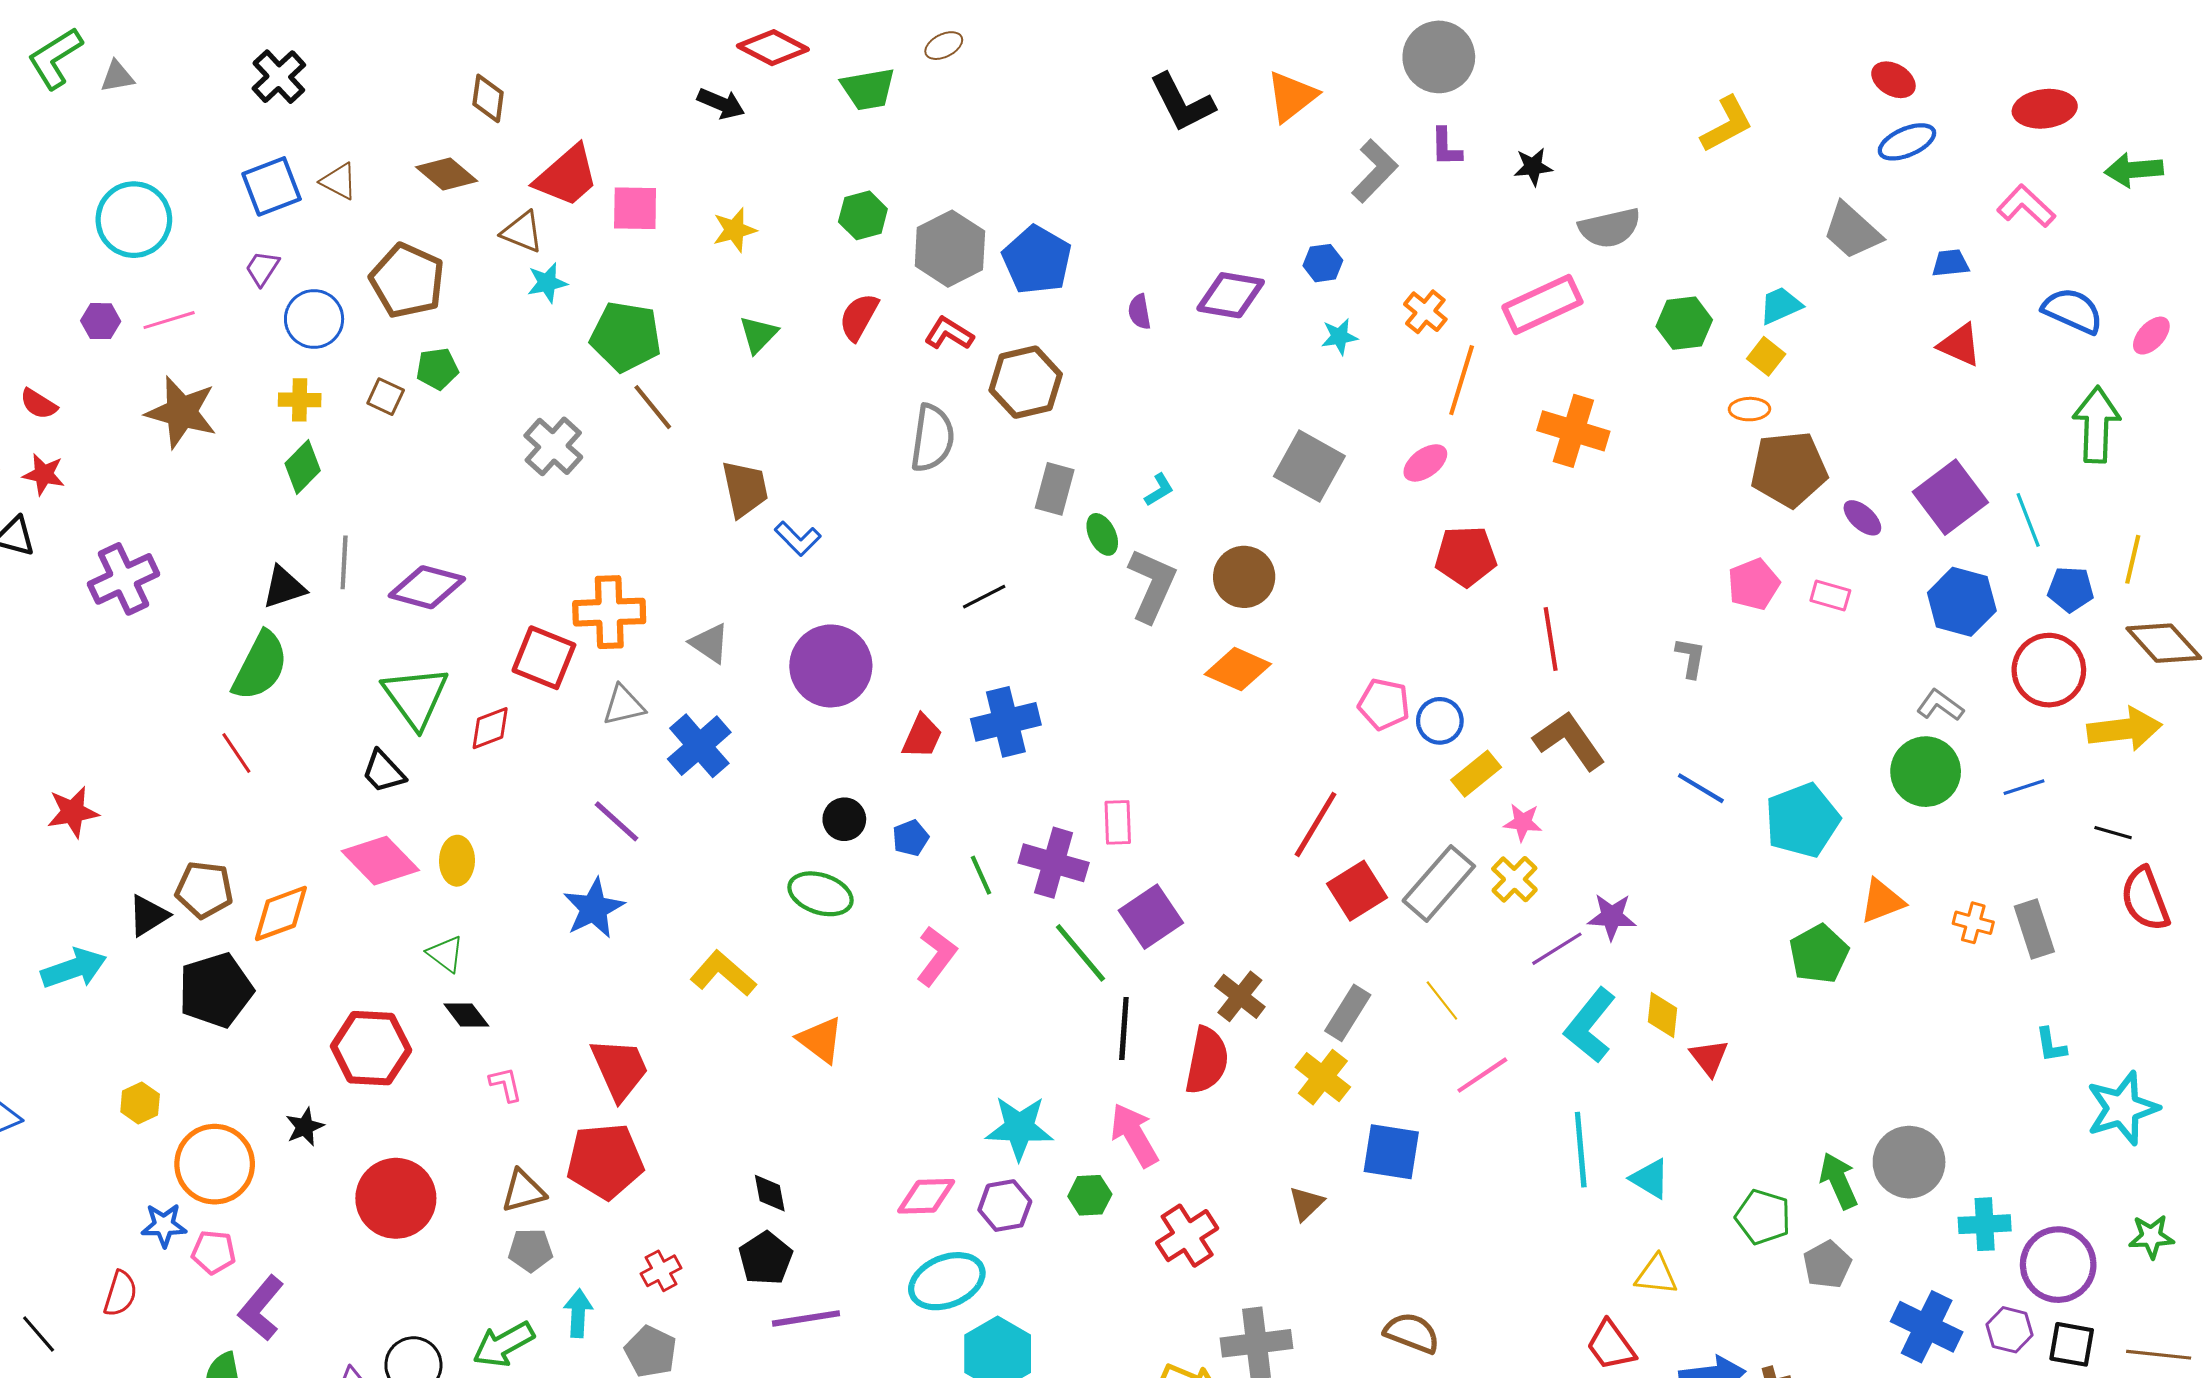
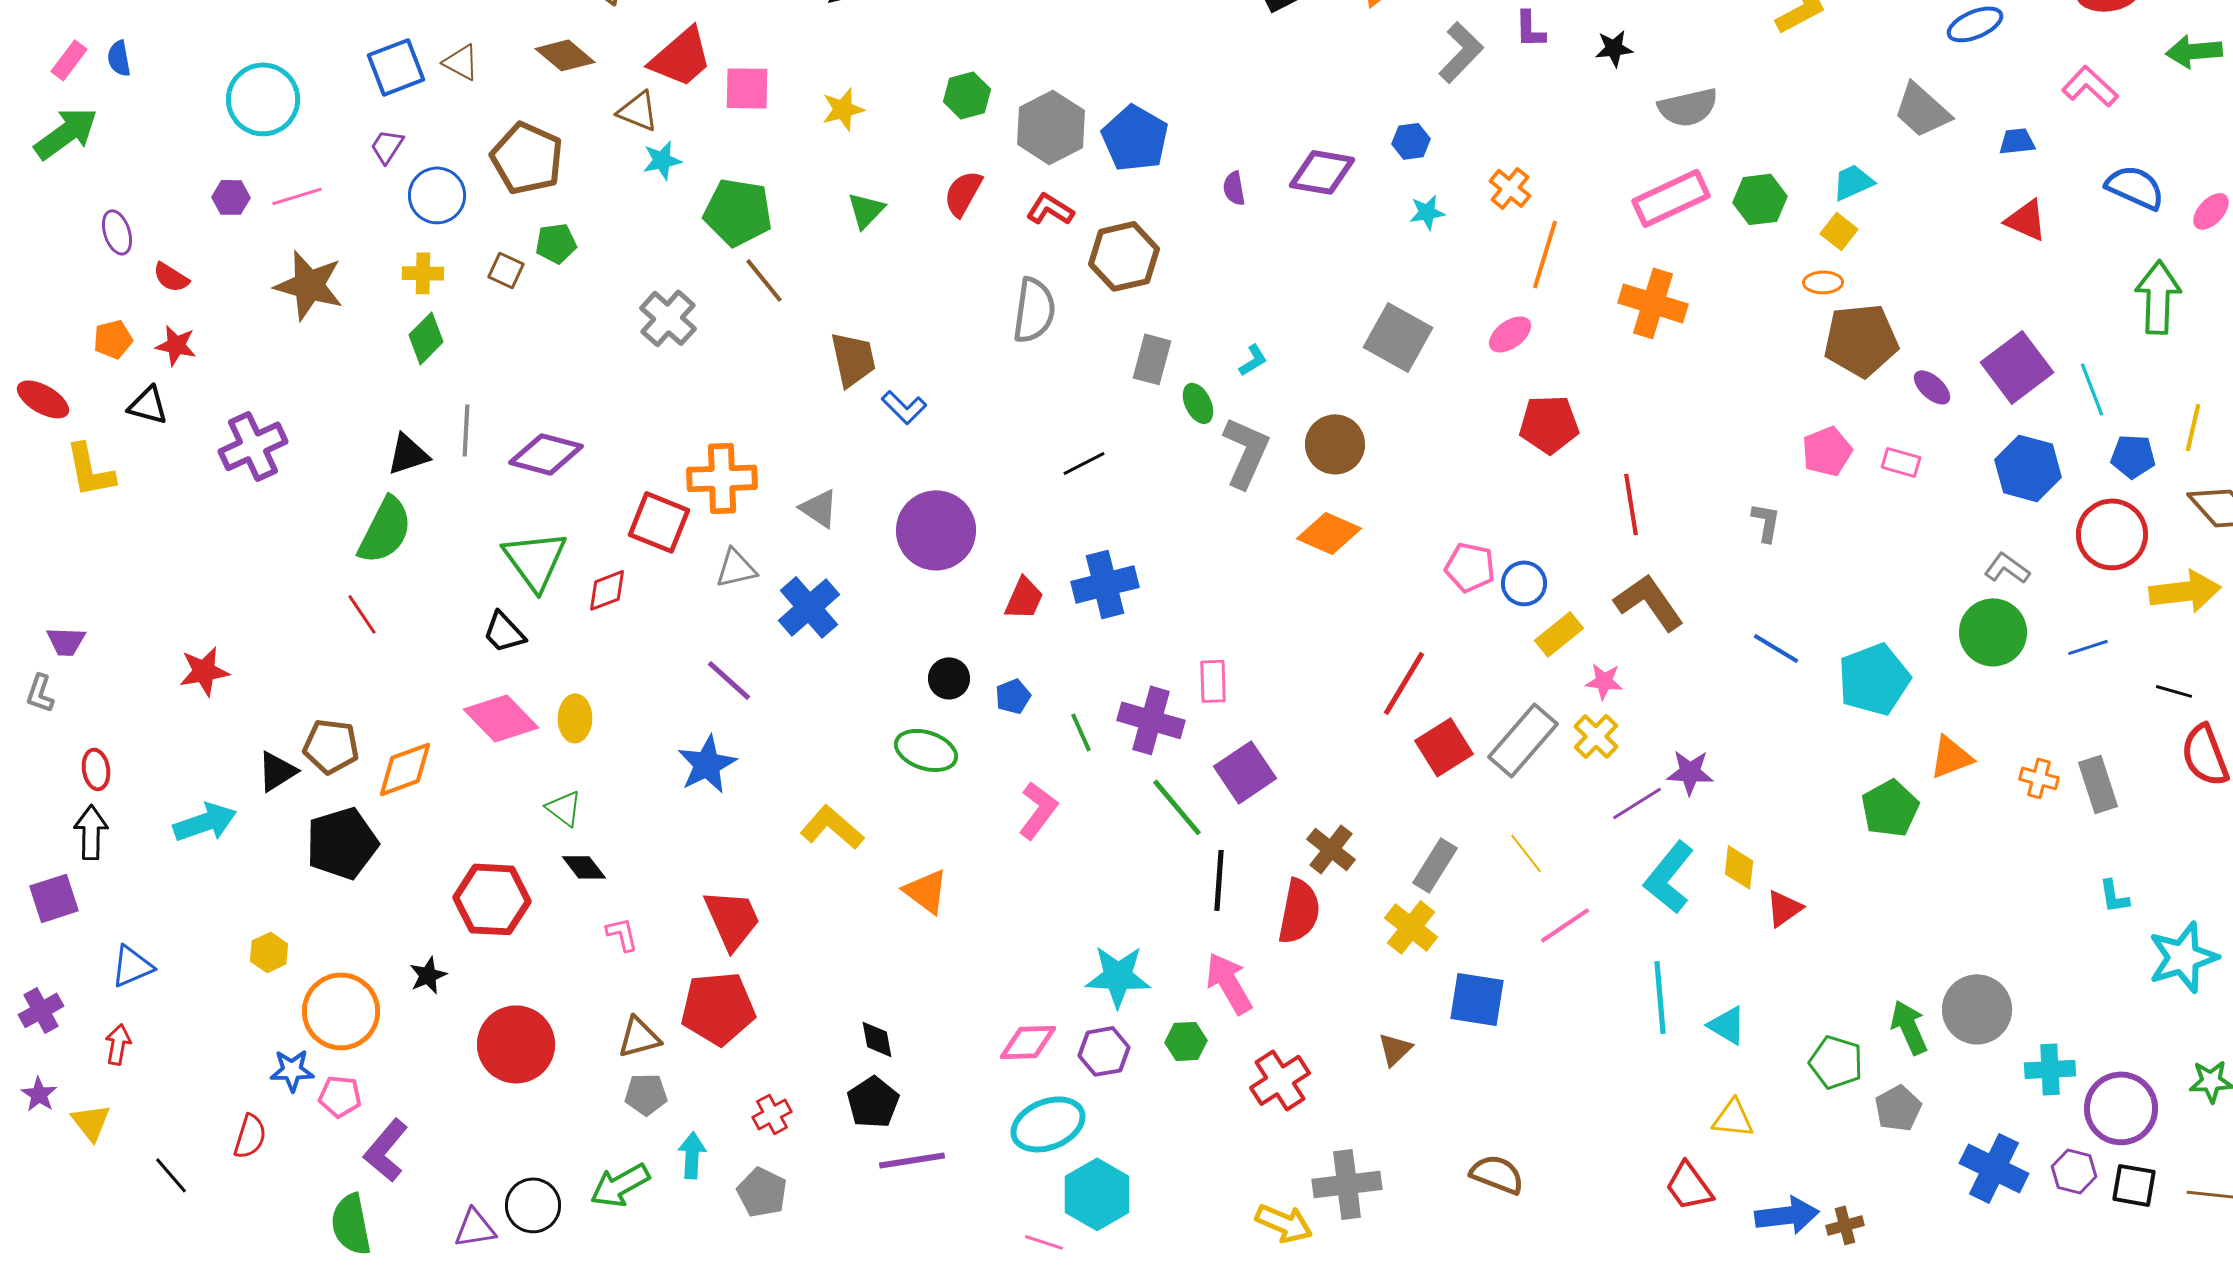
pink rectangle: (1542, 304) -> (1671, 198), moved
red triangle: (1709, 1057) -> (1784, 908), turned 33

